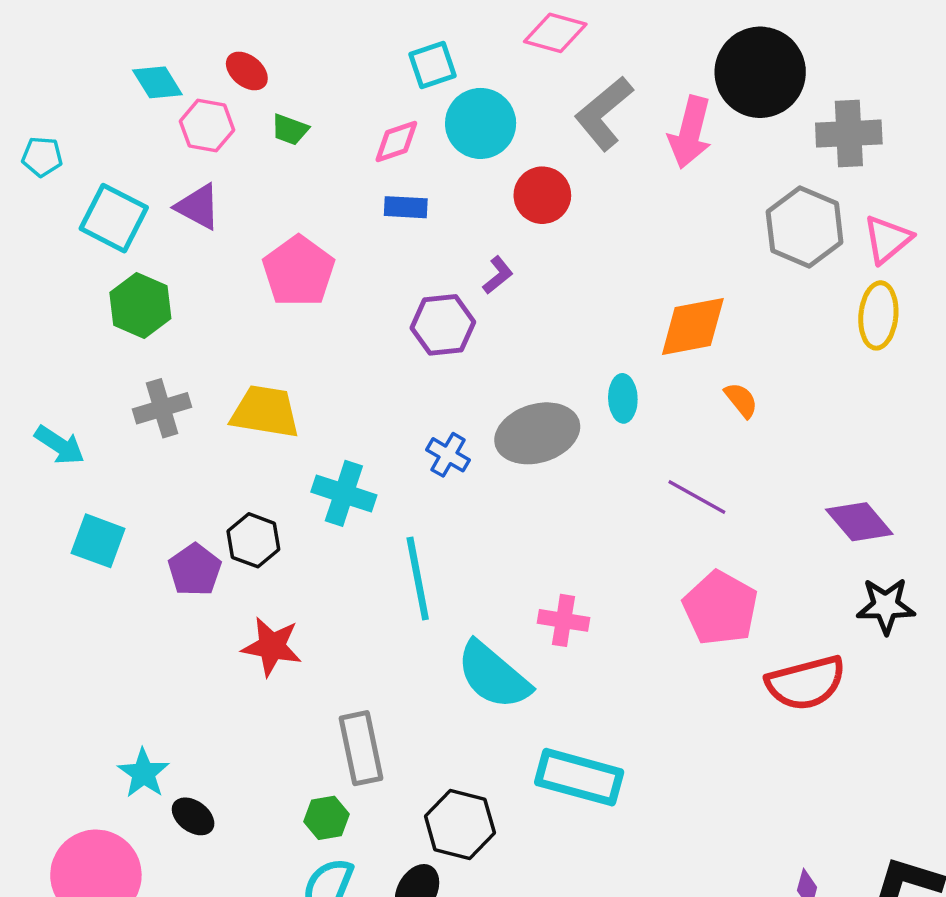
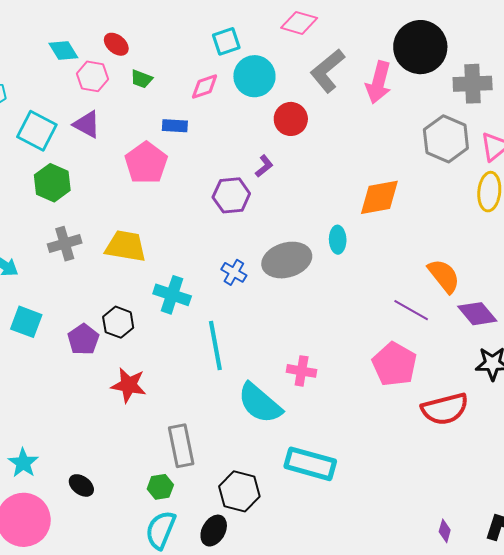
blue rectangle: (406, 207) -> (175, 126), moved
orange semicircle: (741, 400) -> (444, 276), moved, size x1.6
purple line: (697, 497) -> (411, 310), moved
cyan star: (143, 773) -> (23, 463), moved

